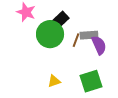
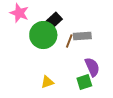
purple semicircle: (99, 45) -> (92, 67), moved
green square: (91, 81) -> (84, 82), size x0.7

